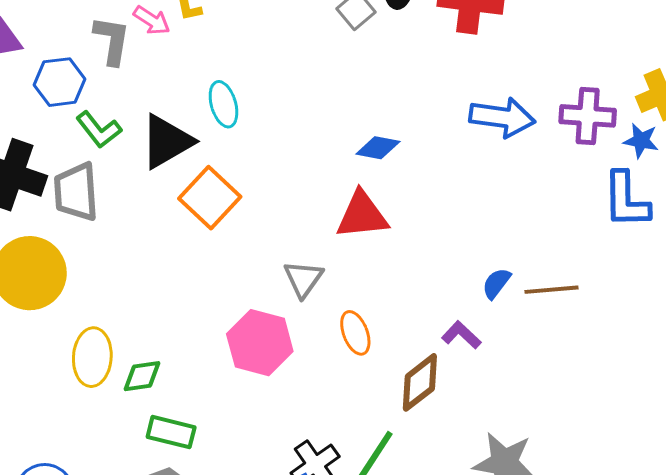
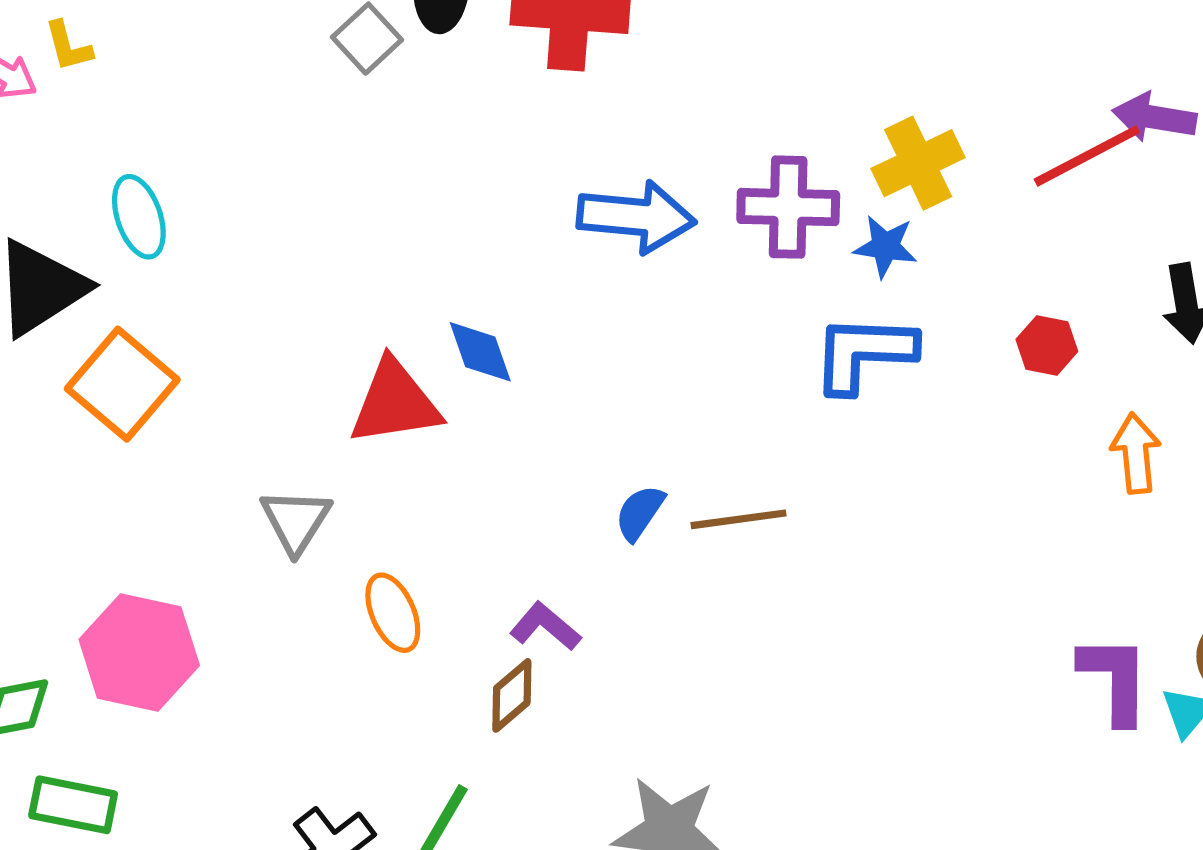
blue diamond: (378, 148) -> (480, 352), moved, turned 63
blue L-shape: (626, 200) -> (864, 353), turned 96
purple L-shape: (461, 335) -> (545, 626), moved
pink hexagon: (260, 343) -> (139, 652), moved
brown diamond: (420, 382) -> (512, 695), size x0.7

